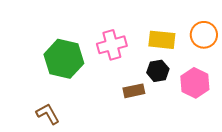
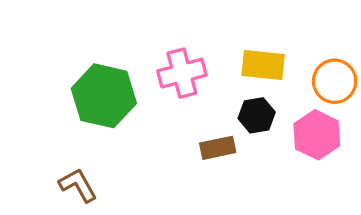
orange circle: (204, 35) -> (335, 81), moved

